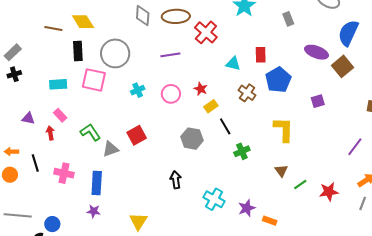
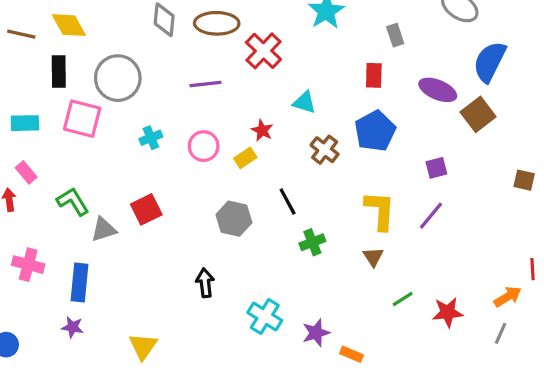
red rectangle: (261, 55) -> (374, 75), moved
red star: (201, 89) -> (262, 130), moved
yellow rectangle: (211, 106) -> (245, 158), moved
purple line: (355, 147) -> (431, 216), moved
brown triangle: (281, 171) -> (373, 257), moved

